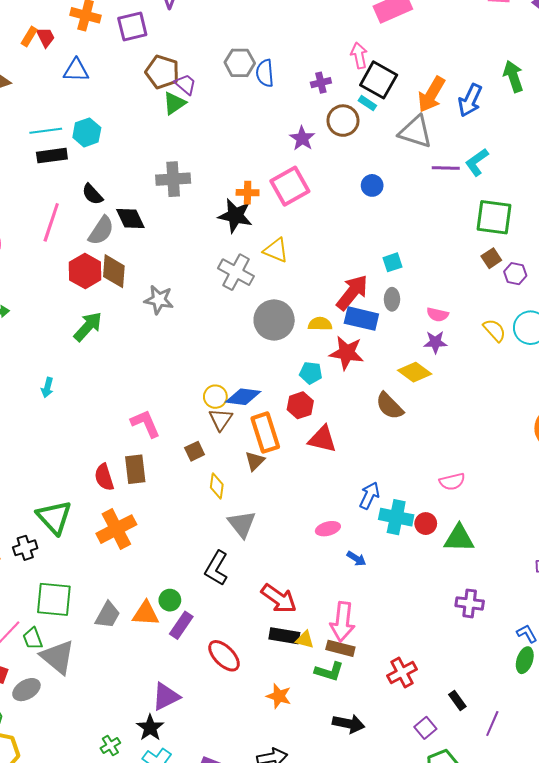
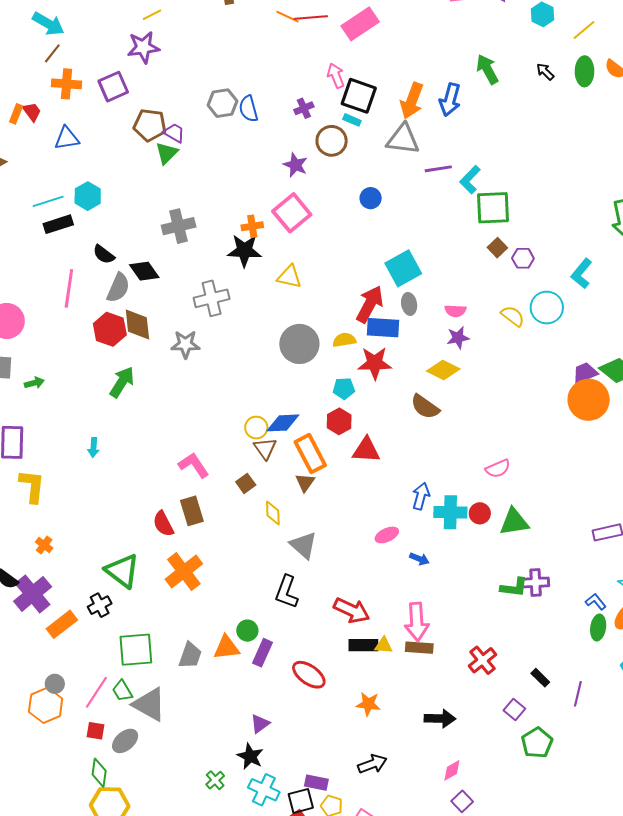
cyan L-shape: (477, 162) -> (470, 180), moved
cyan square: (393, 262) -> (403, 268), size x1.8
gray cross: (236, 272) -> (212, 298), moved, turned -32
green L-shape: (329, 671) -> (514, 587), moved
purple triangle: (166, 696) -> (260, 724), size x0.7

